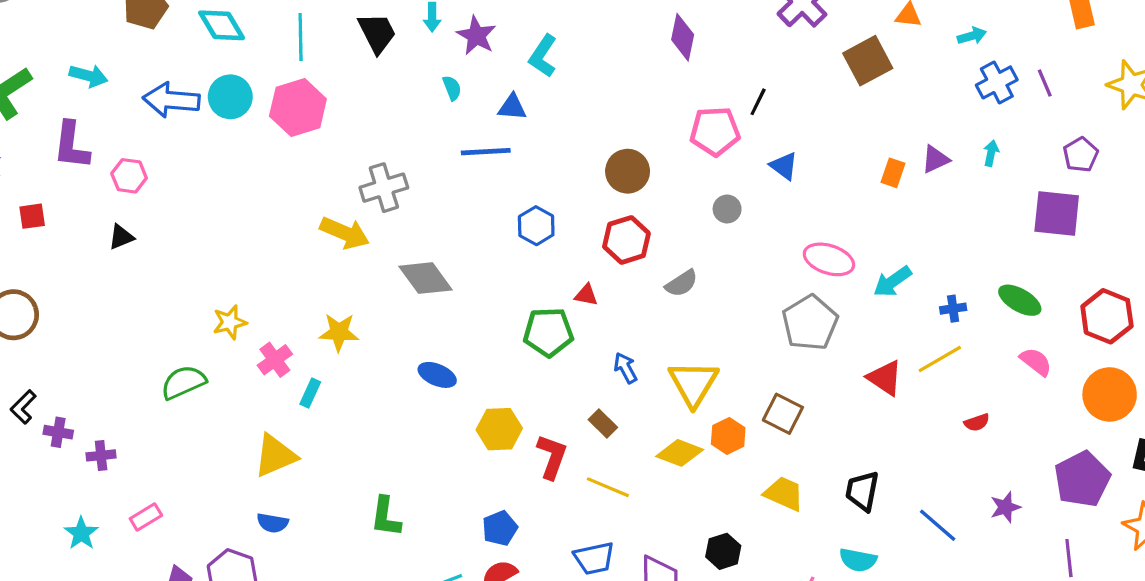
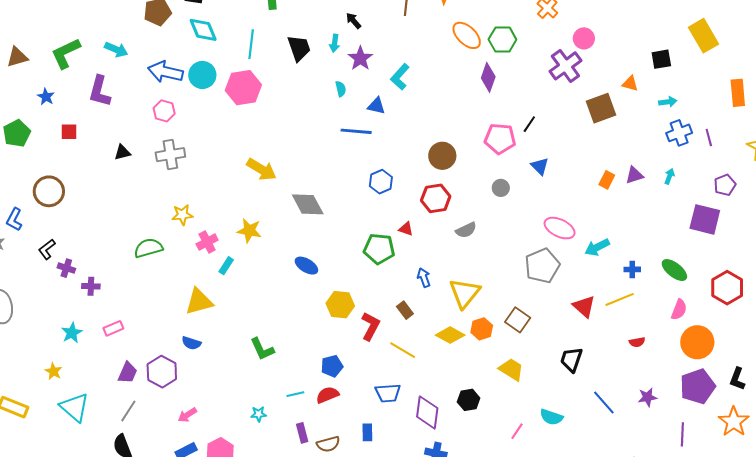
pink hexagon: (129, 176) -> (164, 111), moved
gray cross: (384, 188) -> (170, 155), moved
pink semicircle: (1036, 362) -> (679, 310), turned 65
orange circle: (1110, 394) -> (697, 342), moved
black trapezoid: (862, 491) -> (571, 360), moved
green L-shape: (386, 517) -> (262, 349), turned -40

